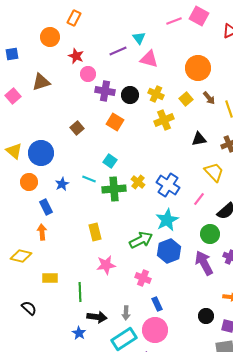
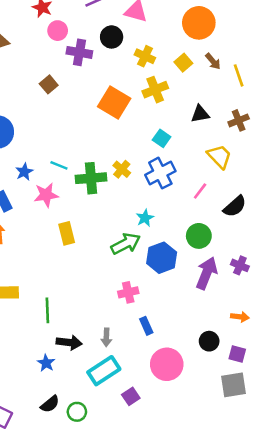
black circle: (130, 95) -> (112, 37), moved
orange square: (115, 122) -> (114, 102), moved, size x1.4
brown square: (77, 128) -> (49, 84), moved
cyan square: (110, 161) -> (162, 138), moved
blue cross: (168, 185) -> (160, 173), turned 30
cyan star: (167, 220) -> (145, 218), moved, size x0.6
green circle: (210, 234) -> (199, 236), moved
purple arrow: (204, 263) -> (207, 273), turned 50
pink star: (106, 265) -> (46, 195), moved
pink cross: (143, 278) -> (128, 292), turned -35
pink circle: (155, 330) -> (167, 364), moved

